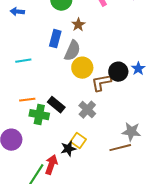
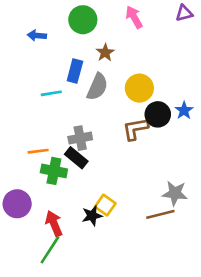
blue arrow: (17, 12) -> (37, 35), moved
cyan line: (23, 61) -> (51, 93), moved
yellow circle: (82, 68) -> (139, 88), moved
gray cross: (87, 110) -> (80, 138), moved, turned 36
red arrow: (51, 165) -> (54, 223), moved, turned -42

